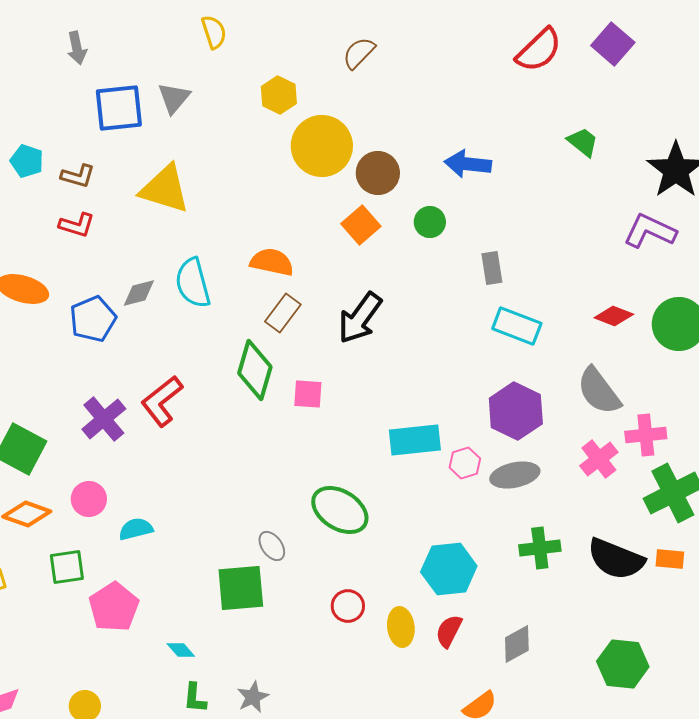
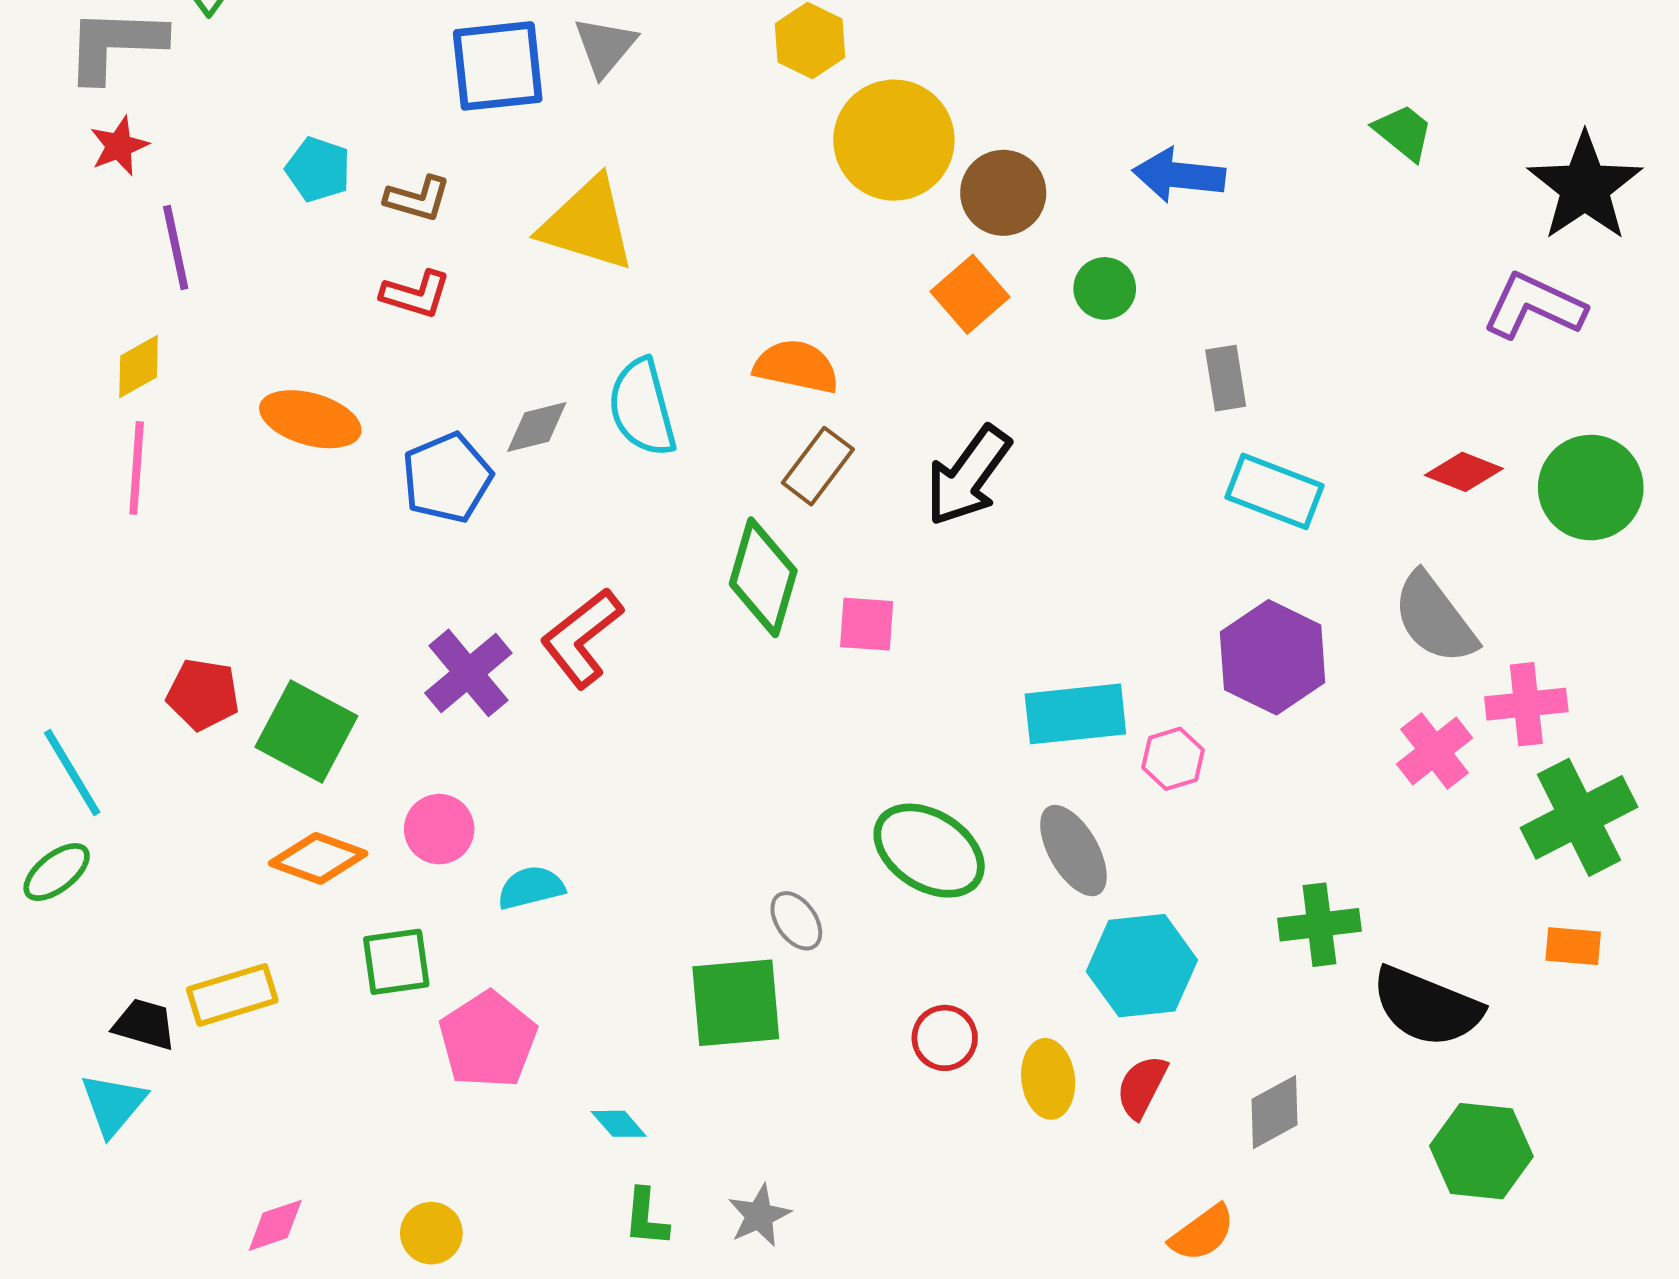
gray ellipse: (515, 475) -> (1073, 851), moved, turned 72
black semicircle: (616, 559) -> (1427, 1007), moved

